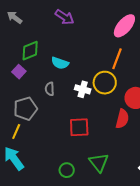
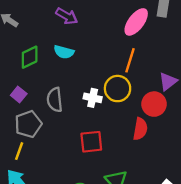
cyan semicircle: (60, 63) -> (64, 52), moved
purple square: (19, 72) -> (19, 95), moved
gray semicircle: (50, 89) -> (55, 100), size x1.5

